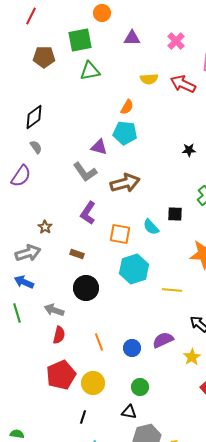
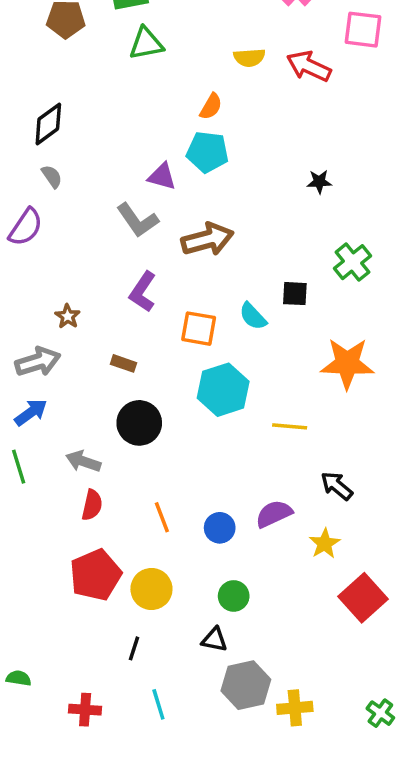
blue arrow: (24, 282) -> (31, 412), turned 120

